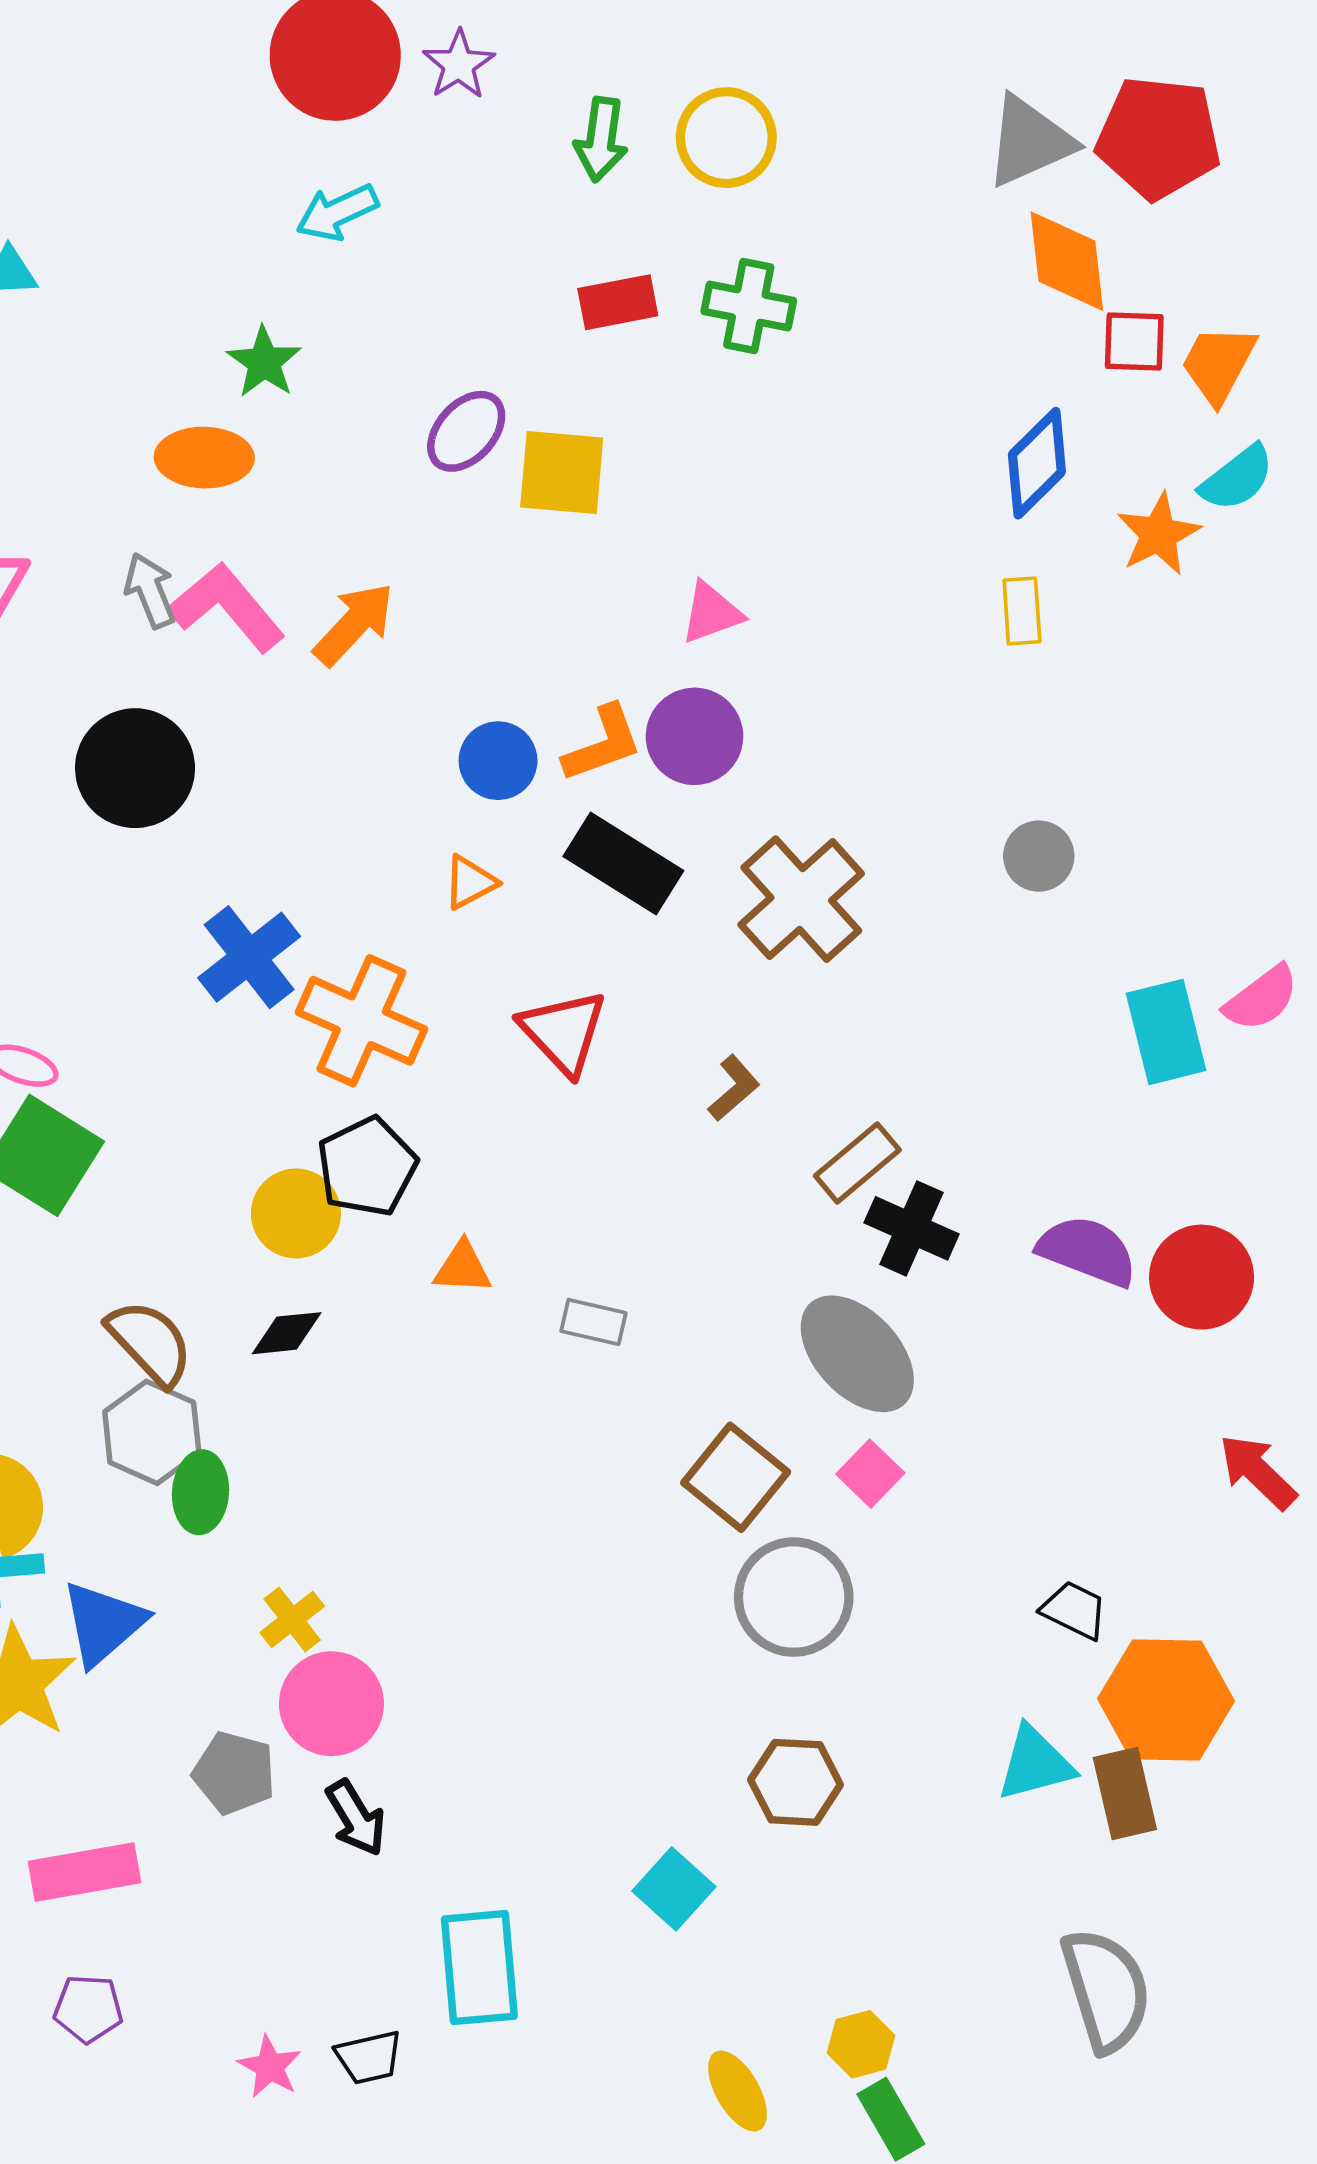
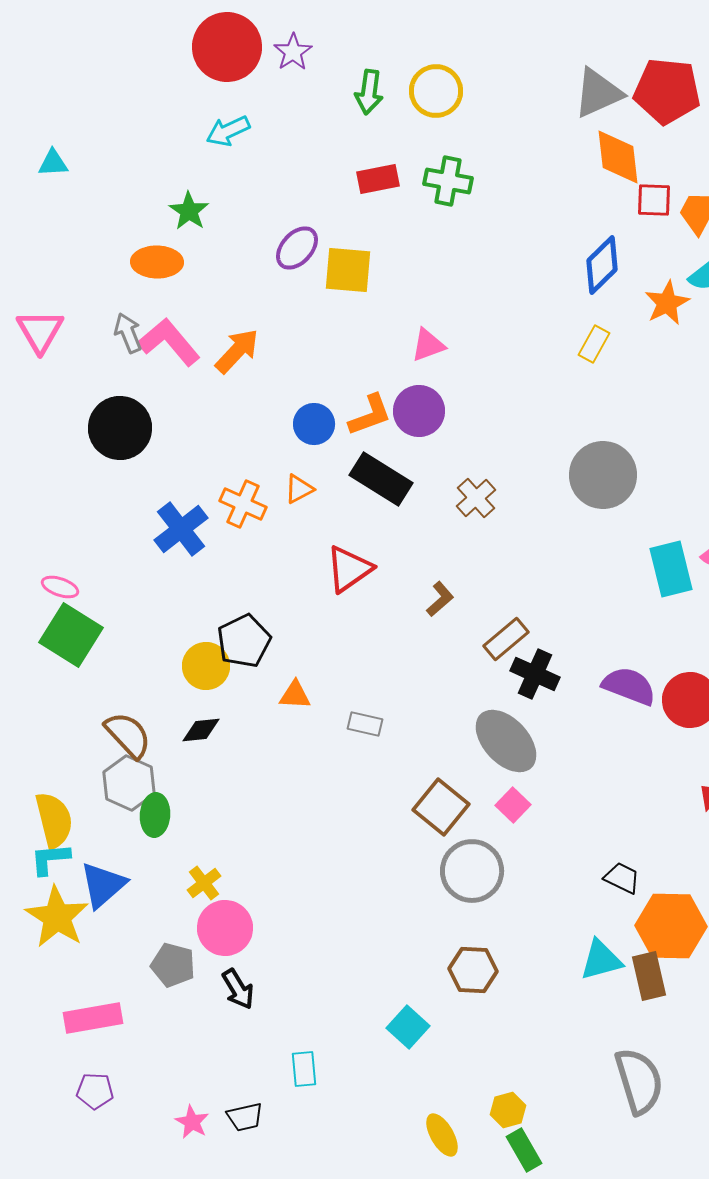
yellow rectangle: (1022, 611) -> (594, 344), turned 33
gray circle: (1039, 856) -> (603, 475), size x1.8
brown cross: (801, 899) -> (476, 498), size x0.6
orange cross: (361, 1021) -> (243, 504), moved, size x0.7
red triangle: (564, 1032) -> (349, 569), turned 38
cyan rectangle: (479, 1968) -> (304, 1069), size x0.6

